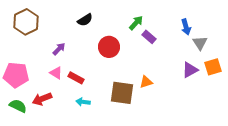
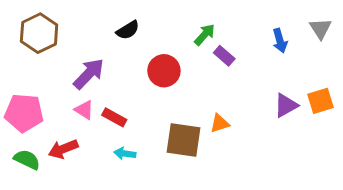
gray triangle: (200, 43) -> (321, 29), moved
purple arrow: (59, 49) -> (89, 74), size x1.6

